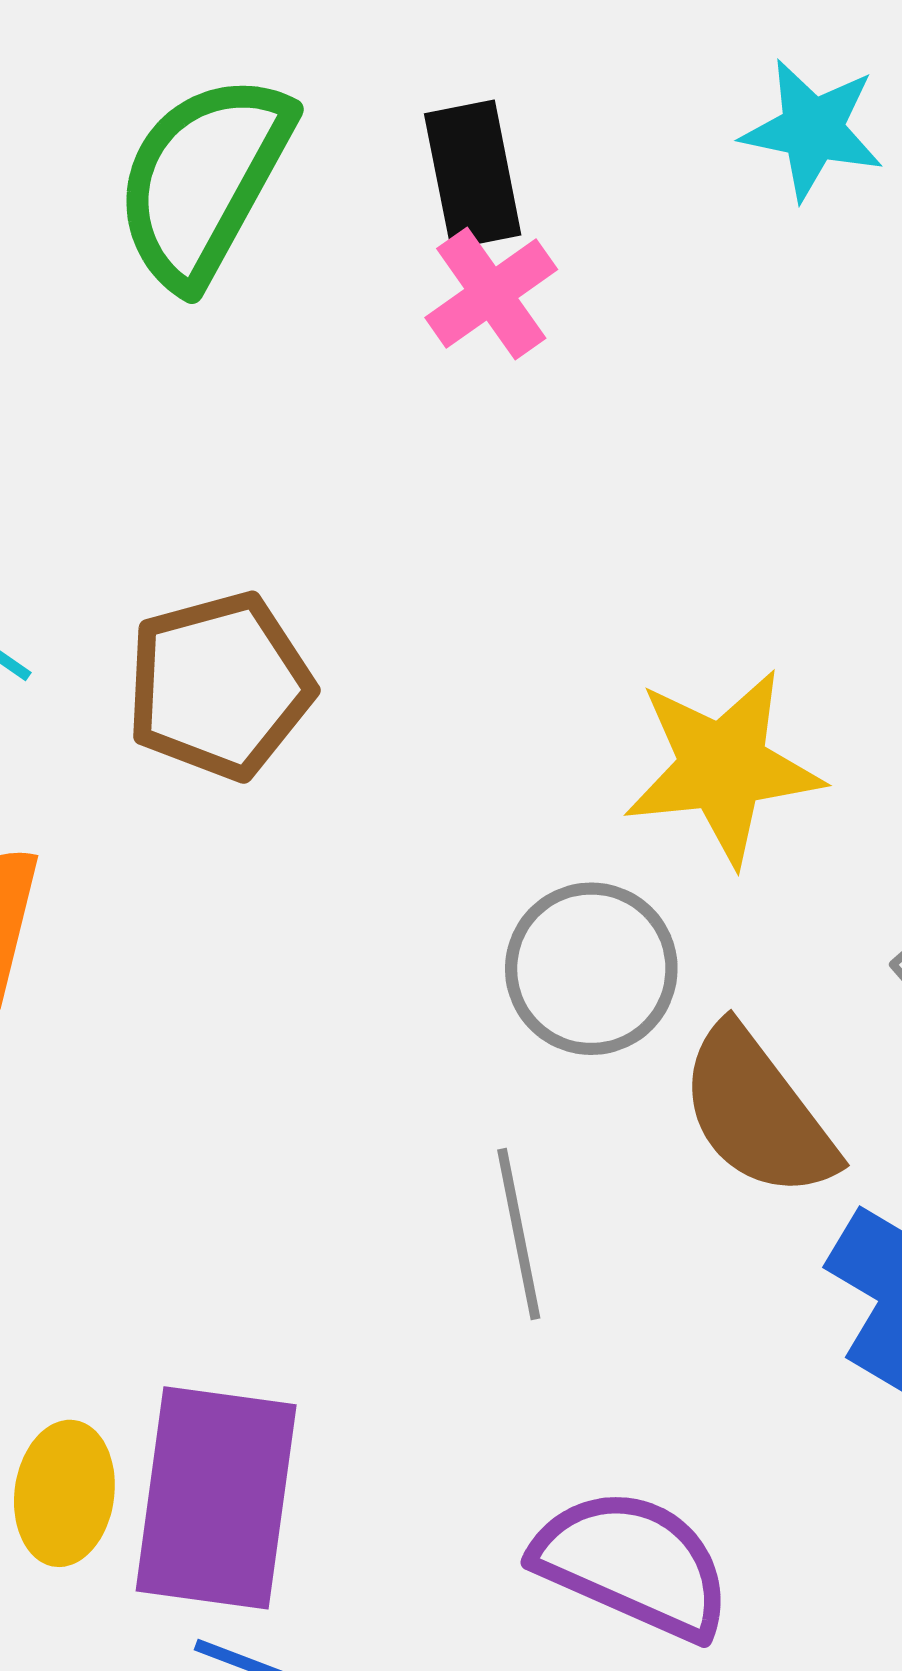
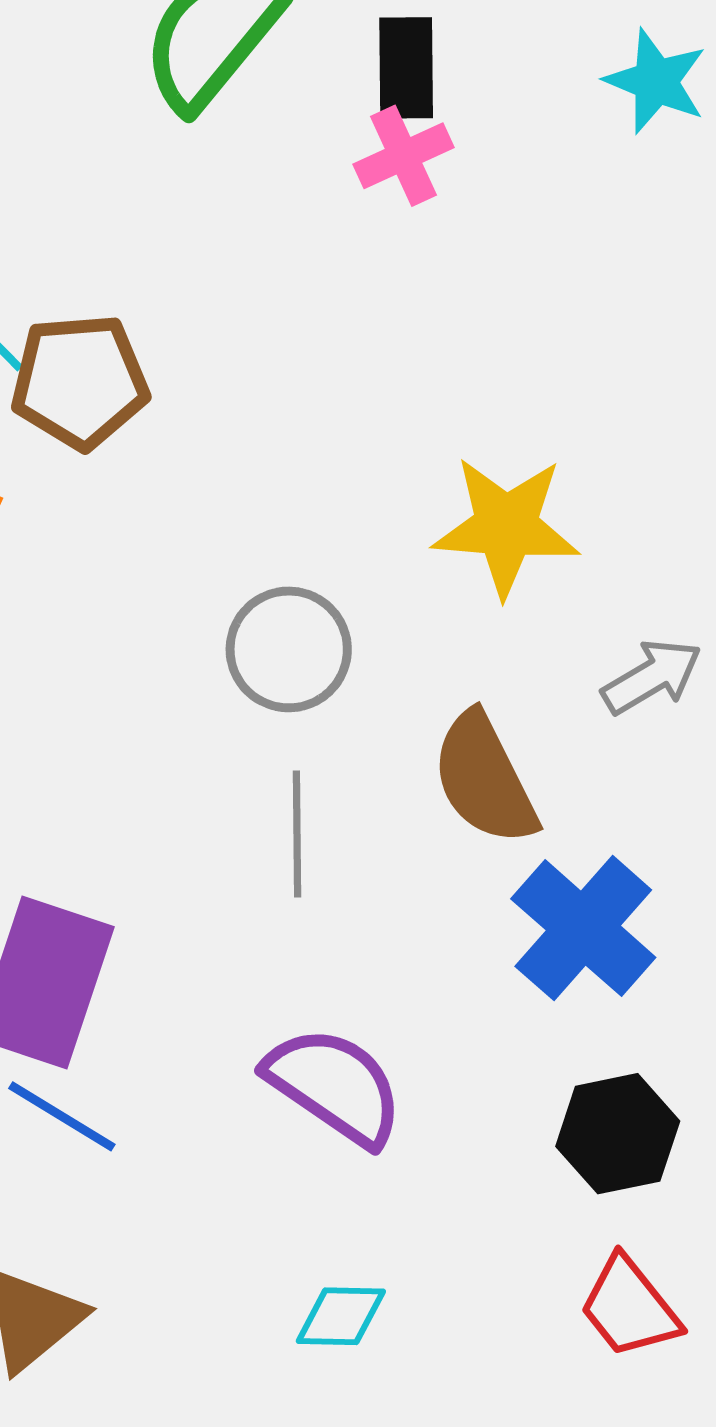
brown pentagon: (220, 686) -> (80, 381), moved
gray circle: (591, 969) -> (289, 649), moved

